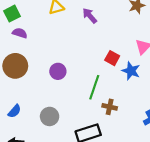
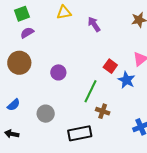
purple semicircle: (20, 33) -> (27, 33), turned -56

